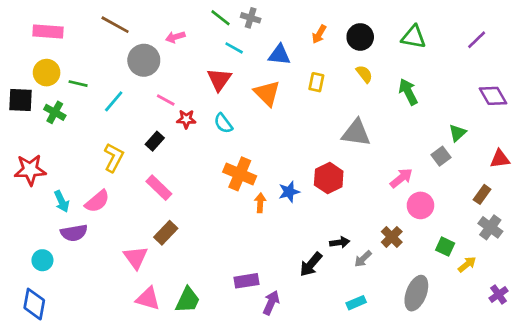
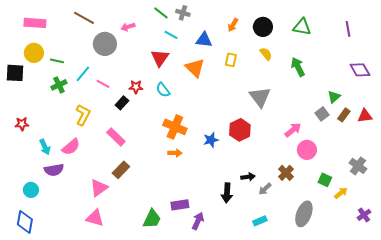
purple line: (477, 40) -> (348, 29), turned -56
pink line: (166, 100) -> (103, 84), moved
green cross: (55, 112) -> (59, 85), moved, turned 35
gray triangle: (356, 133) -> (260, 97), turned 45
black rectangle: (155, 141) -> (122, 103), moved
red star: (30, 170) -> (22, 124), size x0.6
brown rectangle: (482, 194) -> (344, 115), moved
orange arrow: (260, 203) -> (175, 153), moved, turned 88
pink triangle: (136, 257) -> (99, 188), turned 30
black arrow: (311, 264) -> (227, 193), turned -36
pink triangle: (148, 299) -> (95, 218), moved
green trapezoid: (188, 300) -> (152, 219), moved

